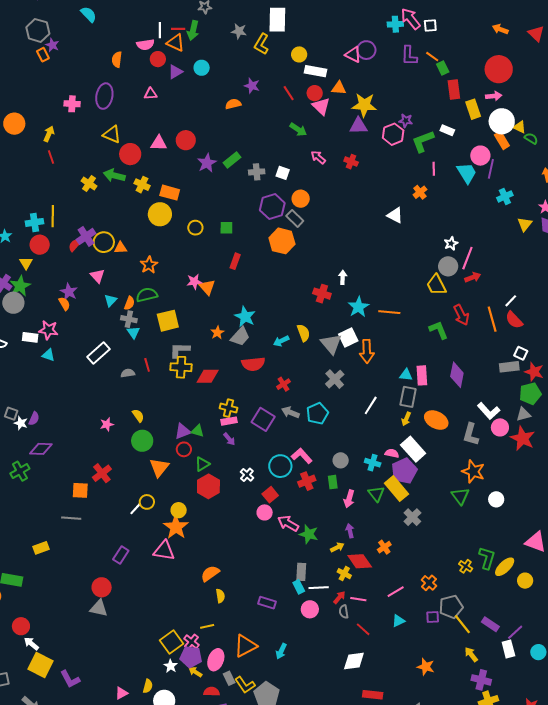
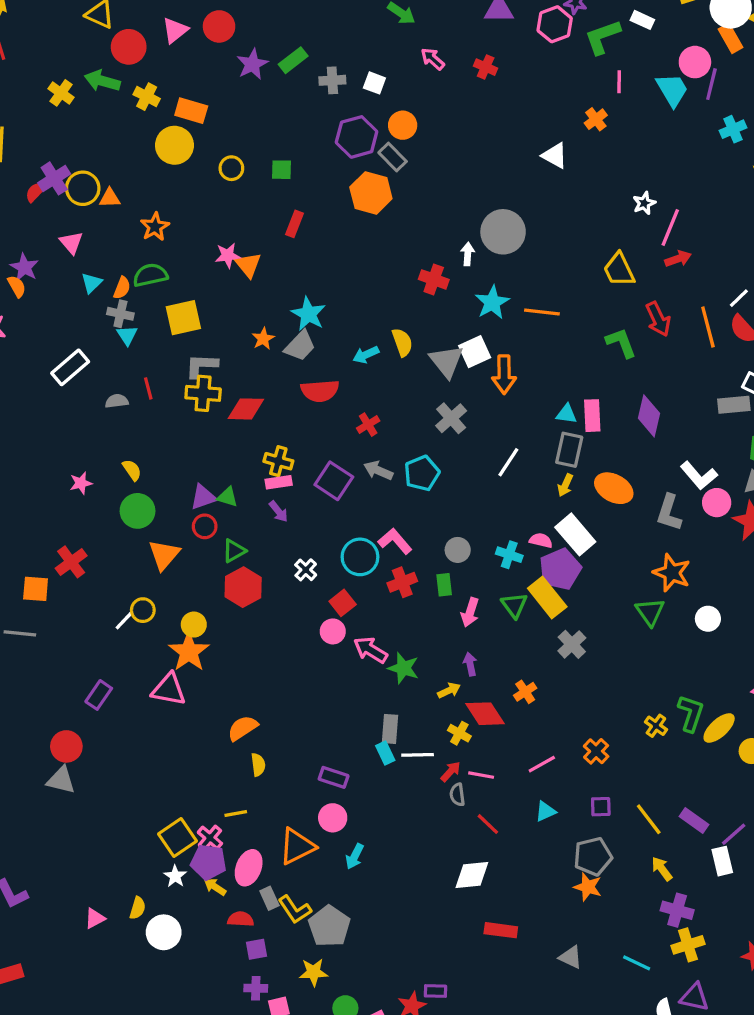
pink triangle: (159, 143) -> (175, 30), turned -42
gray circle: (448, 266) -> (503, 232), moved, size x1.4
gray pentagon: (451, 607) -> (593, 856), moved
pink circle: (310, 609) -> (333, 818), moved

